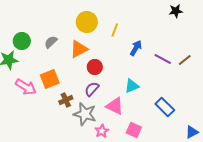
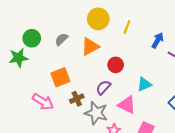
blue arrow: (136, 48) -> (158, 40), moved
red circle: (95, 67) -> (116, 65), moved
pink arrow: (26, 87) -> (43, 102), moved

